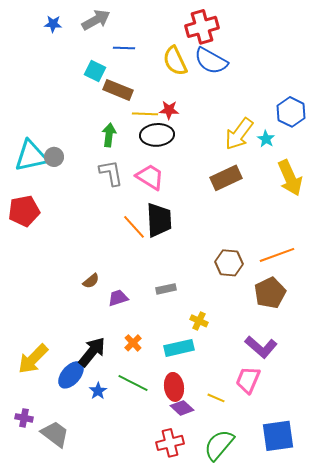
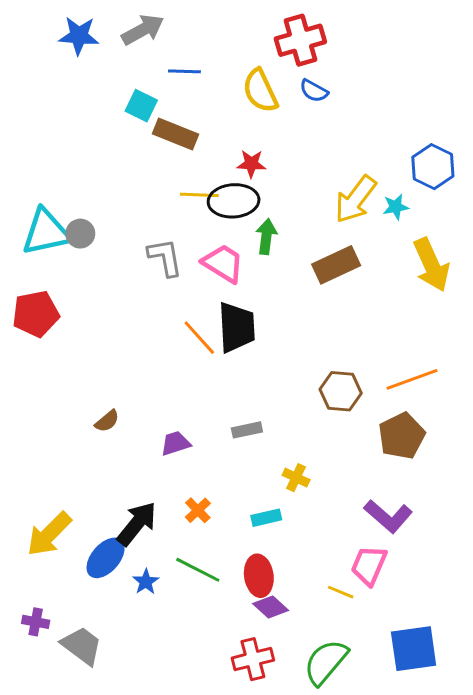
blue star: (53, 24) -> (79, 36), size x1.5
blue semicircle: (211, 61) -> (314, 91), size x0.6
yellow line: (145, 114) -> (199, 195), moved
green arrow: (109, 135) -> (266, 237), moved
cyan star: (266, 139) -> (396, 207), turned 30
brown semicircle: (91, 281) -> (107, 421), moved
cyan rectangle: (179, 348) -> (266, 518), size x0.7
yellow line: (216, 398) -> (341, 592), moved

